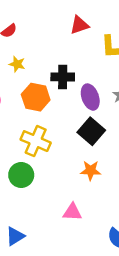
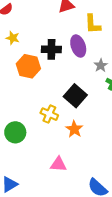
purple ellipse: (90, 97) -> (78, 46), moved
yellow cross: (36, 141) -> (49, 114), moved, size x0.7
orange star: (91, 170) -> (74, 129), turned 30

